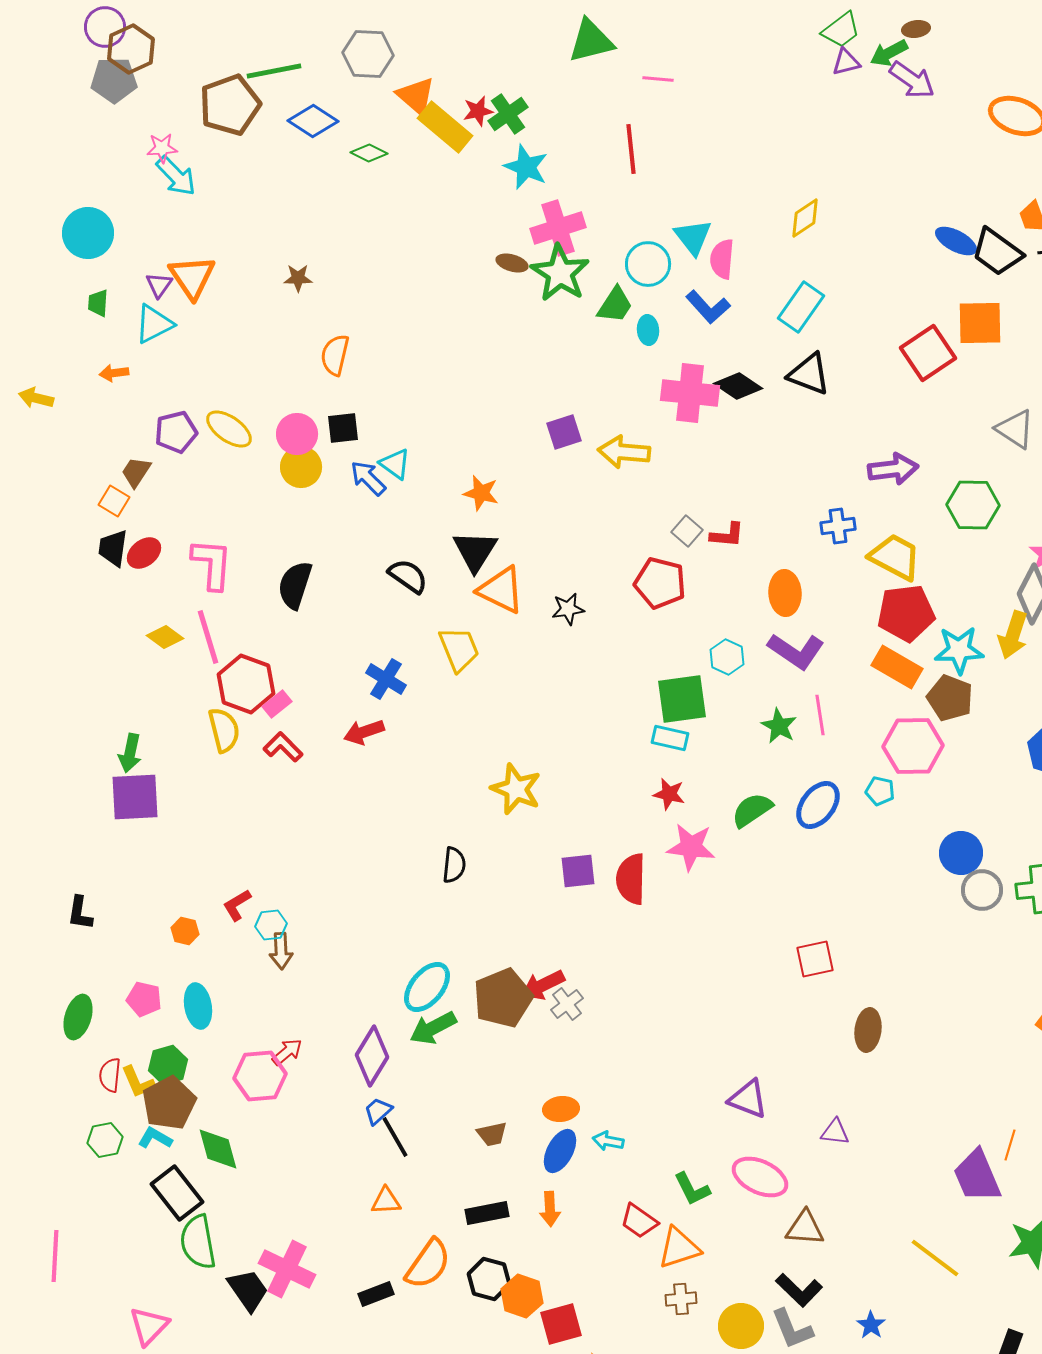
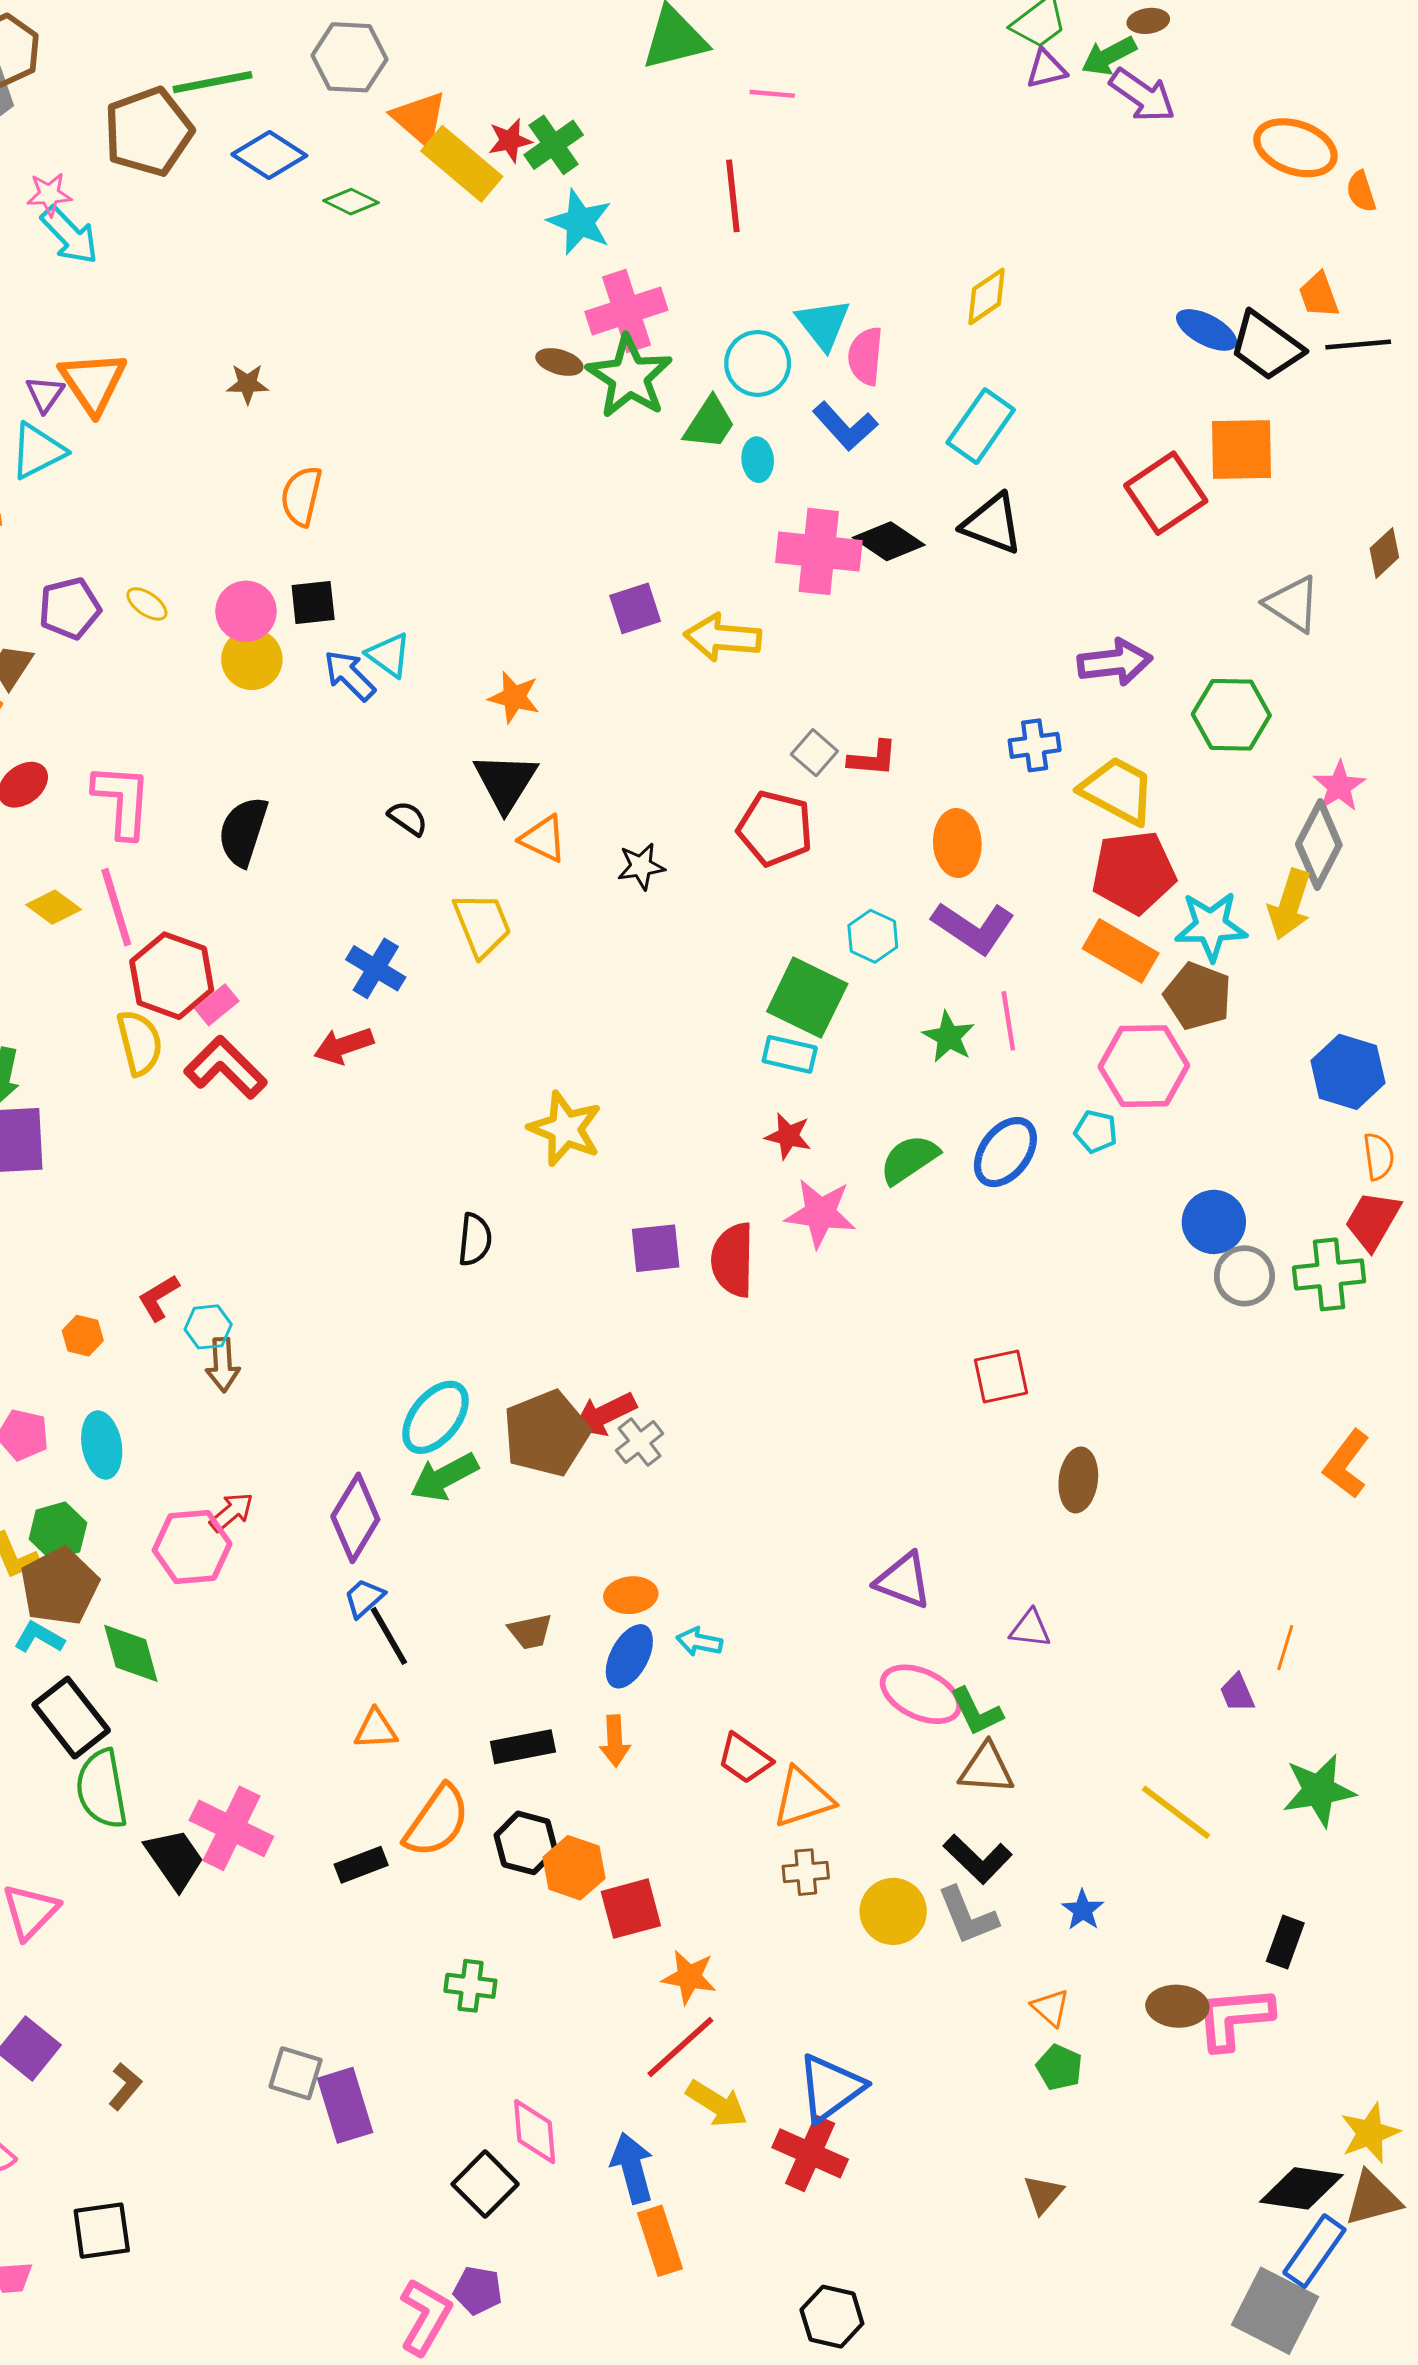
yellow ellipse: (229, 429) -> (147, 604), size x0.6
black semicircle: (408, 576) -> (408, 818), size x0.7
orange triangle: (501, 590) -> (543, 839), size x0.7
green square: (682, 699) -> (807, 998), turned 34
red L-shape: (283, 747) -> (226, 1067), size x1.4
purple trapezoid: (977, 1176) -> (1237, 1693), size x0.5
green L-shape: (692, 1189) -> (976, 1712), moved

